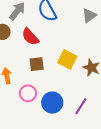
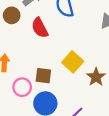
brown square: (37, 64) -> (43, 76), moved

